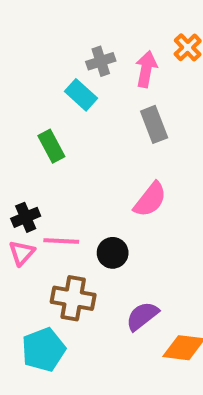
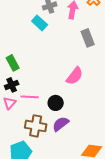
gray rectangle: (154, 124) -> (88, 38), moved
green rectangle: (51, 146) -> (13, 63), moved
purple semicircle: (142, 316) -> (61, 124), moved

